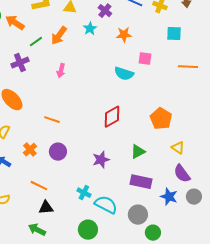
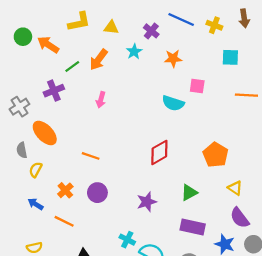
orange line: (39, 186) -> (64, 221), moved

